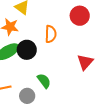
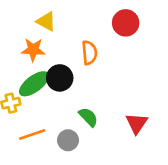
red triangle: (85, 62) -> (137, 123), moved

